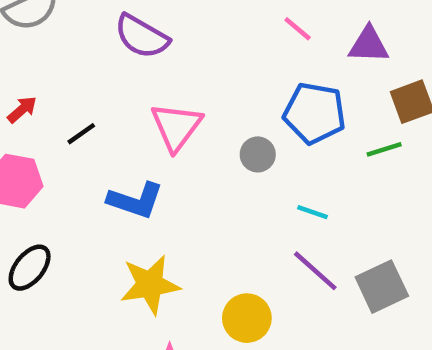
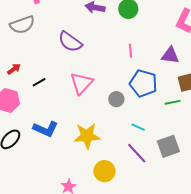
pink line: (298, 29) -> (130, 51), moved, turned 40
blue L-shape: (135, 200) -> (46, 129), moved
yellow star: (150, 285) -> (87, 136), moved
gray square: (382, 287) -> (168, 146), moved

